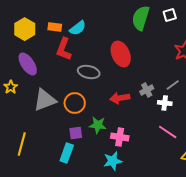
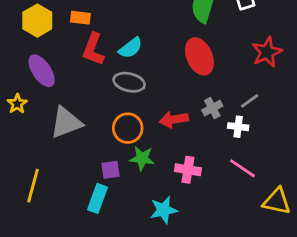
cyan semicircle: (78, 28) -> (131, 48), moved
red ellipse: (121, 54) -> (199, 56), moved
orange circle: (75, 103) -> (128, 128), moved
pink cross: (120, 137) -> (188, 170), moved

